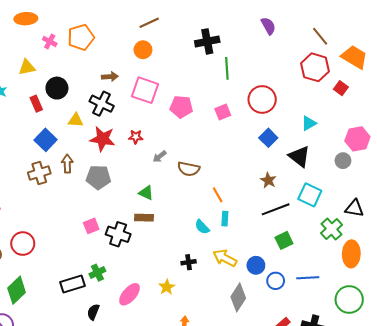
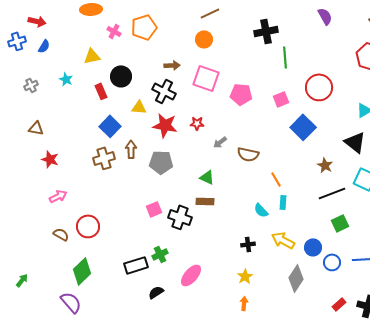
blue square: (268, 138) -> (303, 127), moved, size x1.4
yellow star: (167, 287) -> (245, 276), moved
black semicircle: (93, 312) -> (156, 292), turned 35

